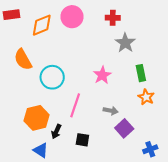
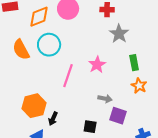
cyan circle: (52, 77) -> (49, 45), moved
pink line: (75, 105) -> (68, 76), moved
purple square: (124, 128) -> (118, 116), turned -30
black square: (82, 140) -> (90, 127), moved

